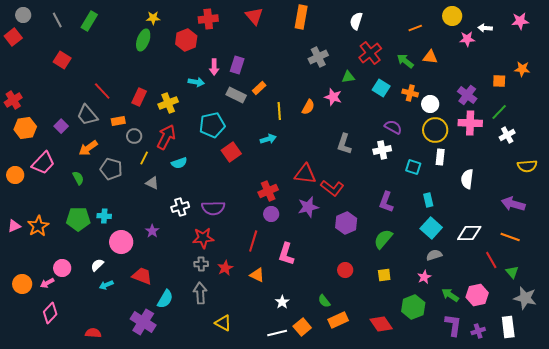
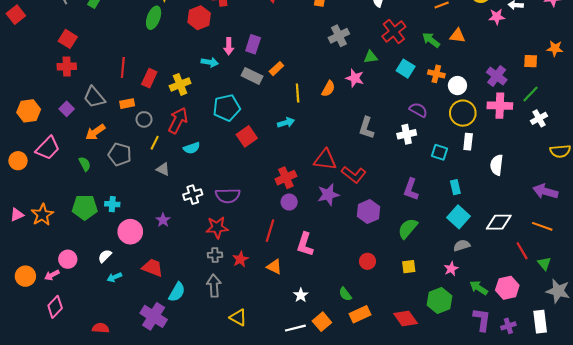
red line: (102, 91) -> (123, 68), moved, turned 48
red cross: (13, 100) -> (67, 66), moved, turned 30

